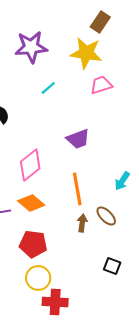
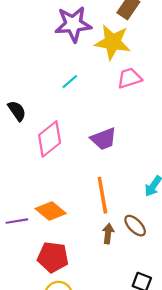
purple star: (31, 47) -> (73, 24), moved
pink diamond: (30, 165) -> (50, 139), moved

